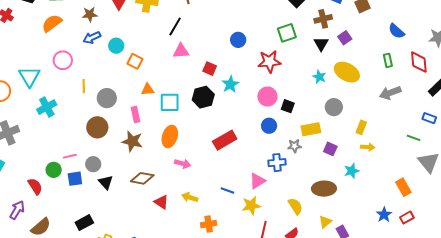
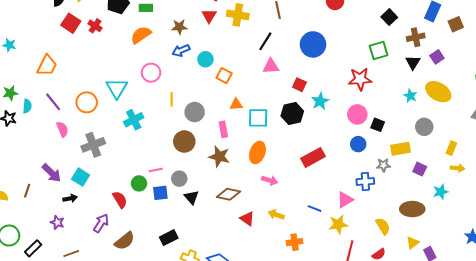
blue circle: (238, 40) -> (313, 44), moved, size x1.6

